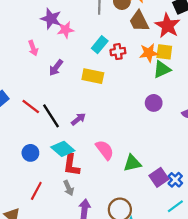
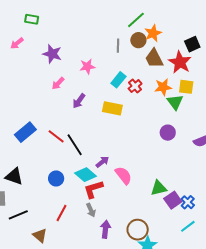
purple star: (51, 19) -> (52, 54), moved
pink arrow: (33, 48) -> (58, 83), turned 64
red cross: (118, 52) -> (135, 86), turned -32
yellow square: (164, 52) -> (186, 87), moved
green triangle: (162, 69) -> (175, 102), turned -42
purple arrow: (78, 119) -> (102, 162), moved
green triangle: (132, 163) -> (159, 188), moved
red L-shape: (71, 165) -> (93, 189), turned 65

